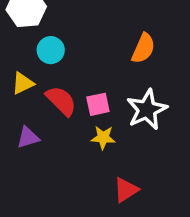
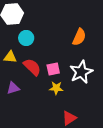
yellow triangle: (23, 83) -> (10, 57), turned 32

